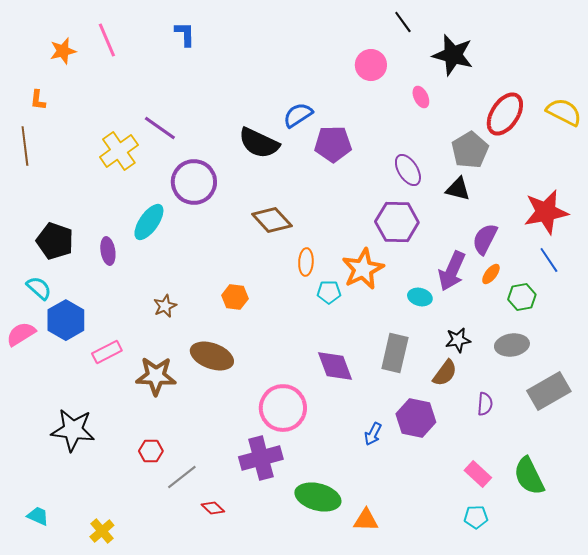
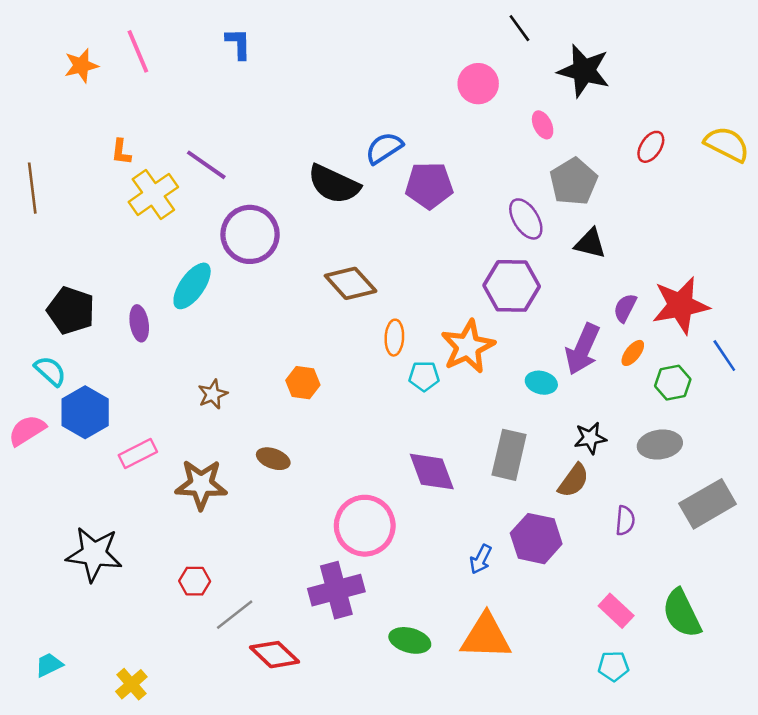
orange L-shape: (38, 100) -> (121, 152), moved
red ellipse: (505, 114) -> (651, 147), size x0.6
gray pentagon: (470, 150) -> (574, 182), moved
red star: (546, 212) -> (680, 305), moved
purple semicircle: (485, 239) -> (625, 308), size x0.7
blue line: (549, 260) -> (724, 356), moved
brown ellipse: (212, 356) -> (273, 459), size x0.6
green ellipse: (318, 497) -> (410, 640), size x0.7
red diamond: (213, 508) -> (275, 655), size x1.6
cyan trapezoid: (38, 516) -> (49, 665), turned -50
orange triangle: (366, 520) -> (486, 637), moved, size x1.6

